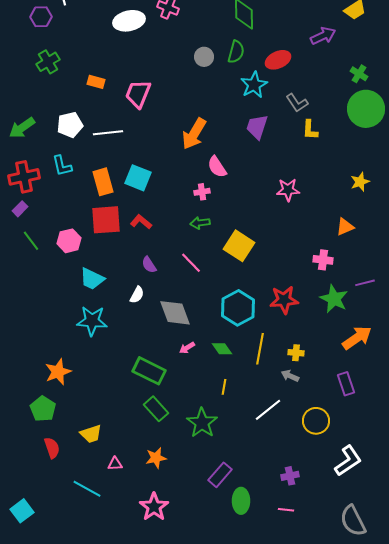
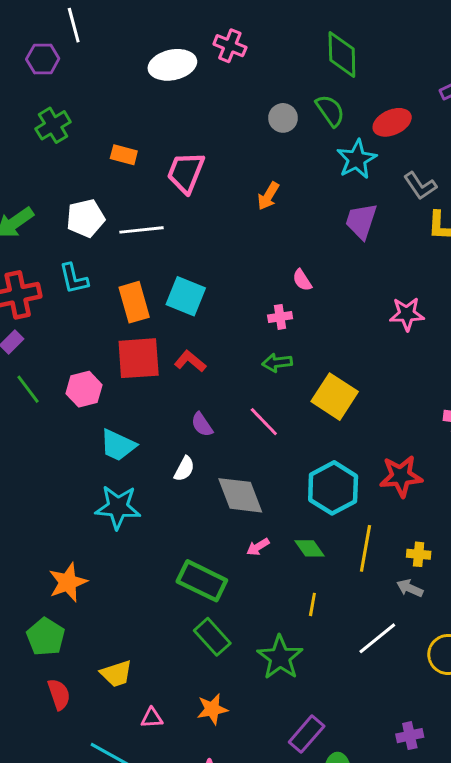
green semicircle: (236, 52) -> (330, 111), turned -50
orange arrow: (194, 134) -> (268, 196), moved, size x0.6
pink semicircle: (217, 167) -> (302, 280), size x0.7

